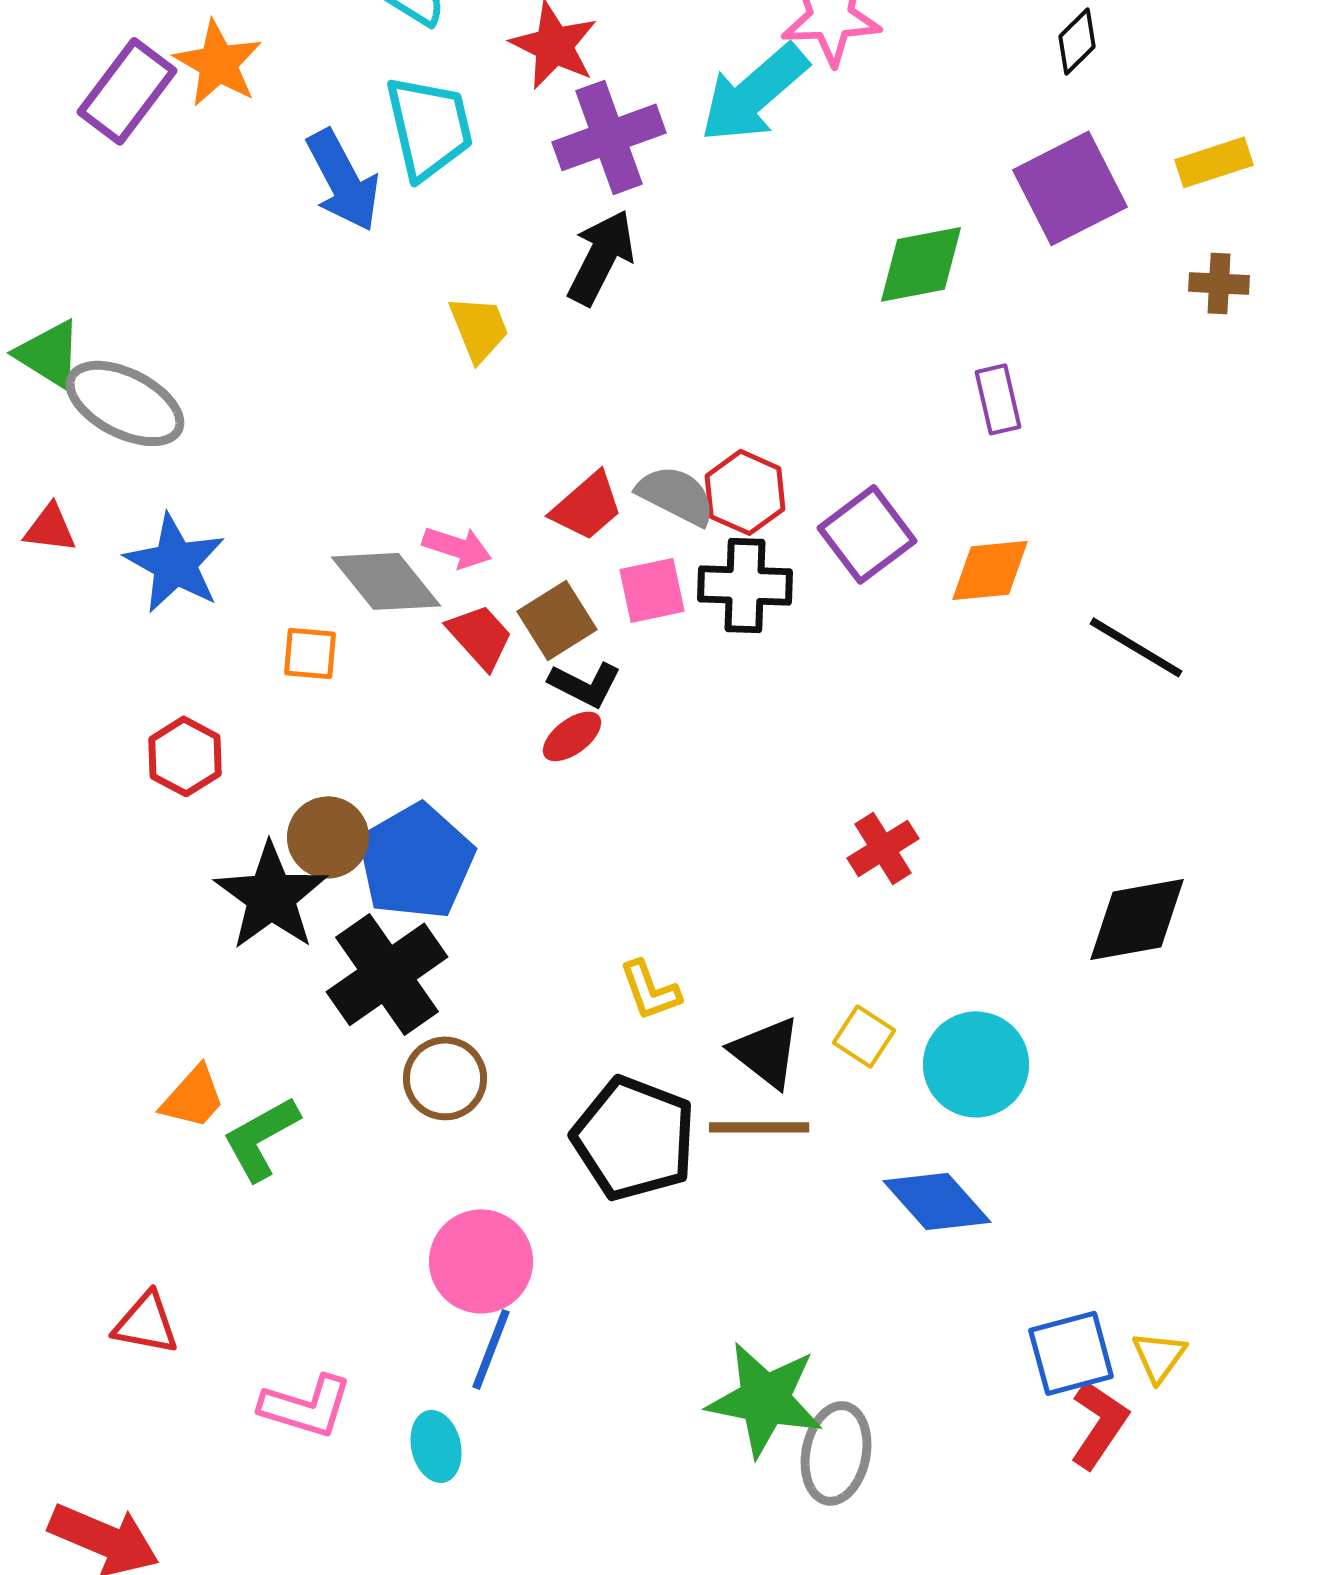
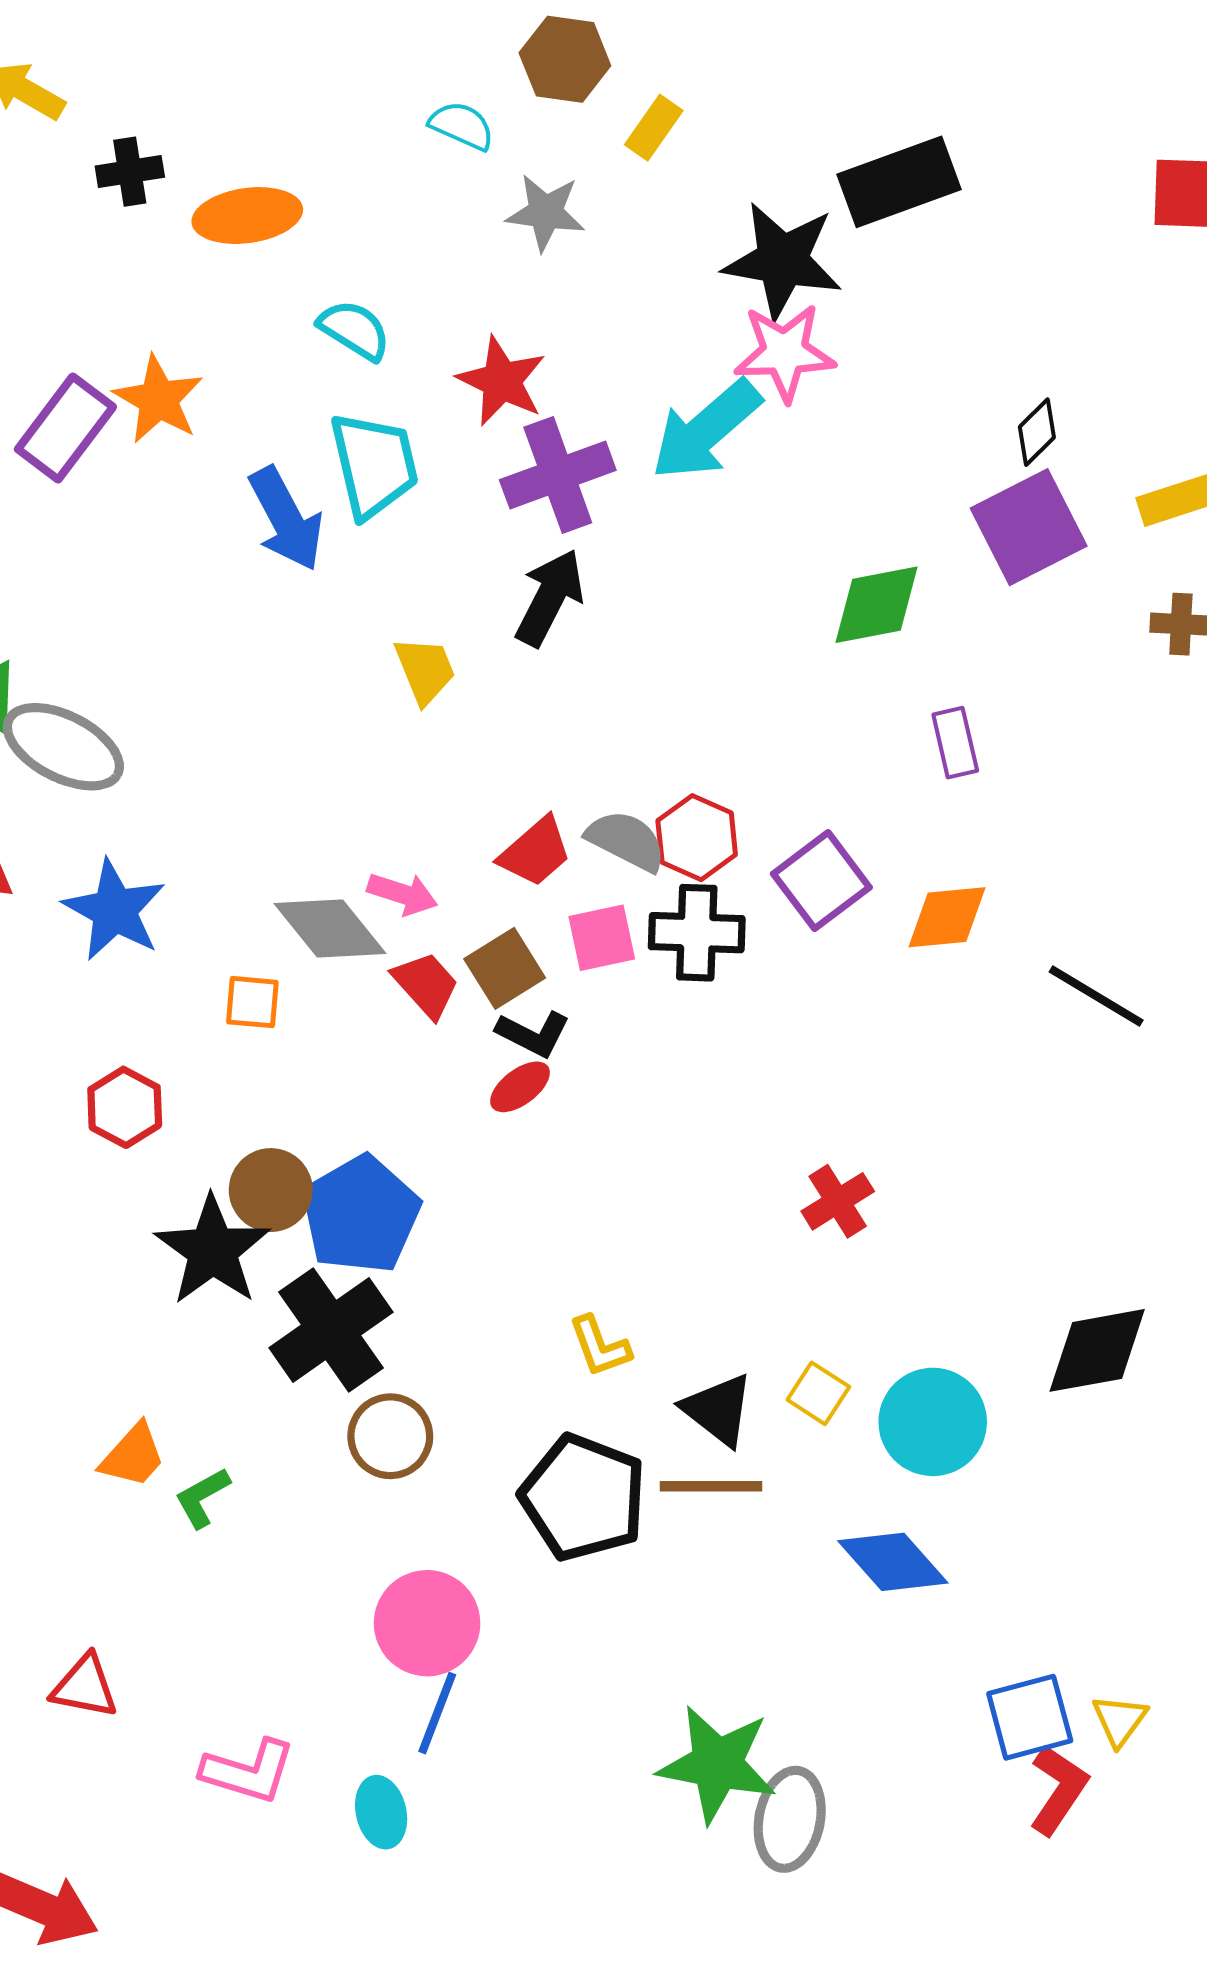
black diamond: (1077, 41) -> (1037, 432), moved
black diamond: (1137, 919) -> (1097, 1350), moved
green L-shape: (261, 1138) -> (202, 1498), size x0.7

